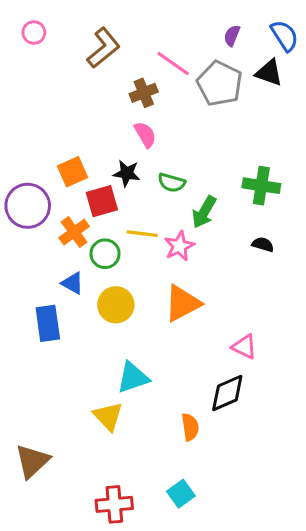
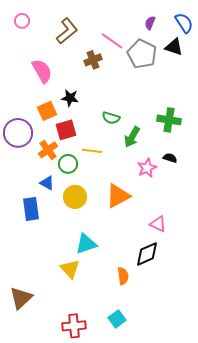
pink semicircle: (145, 135) -> (42, 71), moved, size x1.4
black star: (127, 173) -> (70, 98), moved
pink star: (179, 246) -> (147, 168), moved

